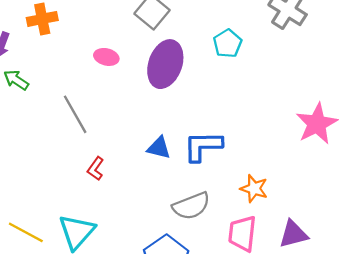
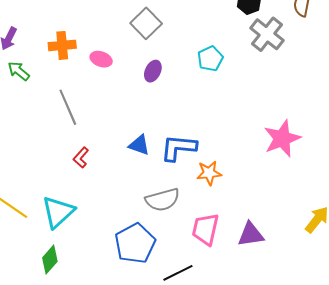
orange cross: (42, 19) -> (62, 45), moved
purple ellipse: (165, 64) -> (153, 71), size x0.5
orange star: (254, 189) -> (209, 173), moved, turned -30

